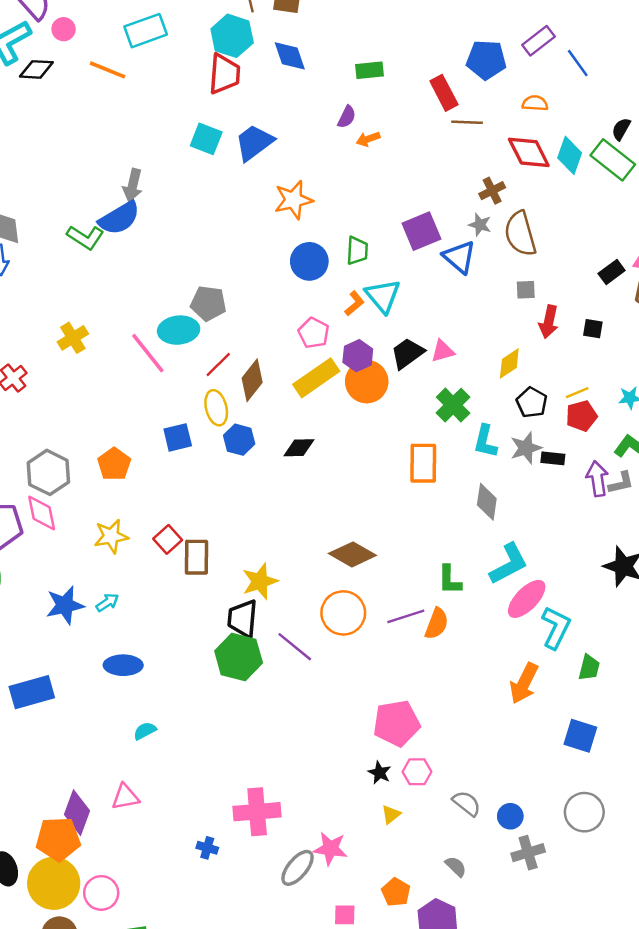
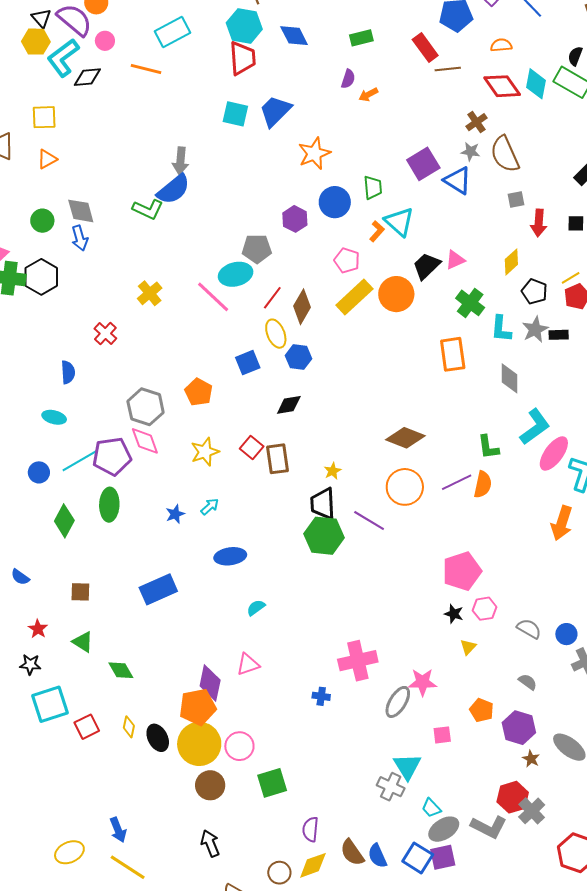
purple hexagon: (358, 356) -> (295, 219), moved
black diamond: (299, 448) -> (289, 405), moved
yellow star: (260, 581) -> (333, 471), size x0.6
blue star: (65, 605) -> (175, 514), size x0.6

